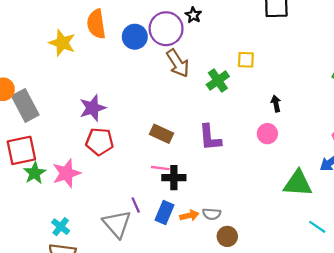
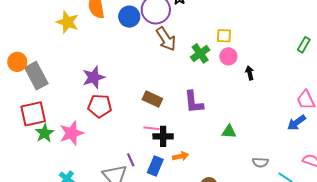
pink circle: (267, 134) -> (228, 56), moved
green triangle: (298, 183) -> (229, 132), moved, size x0.6
gray semicircle: (212, 214) -> (260, 162), moved
orange arrow: (189, 215) -> (181, 156), moved

